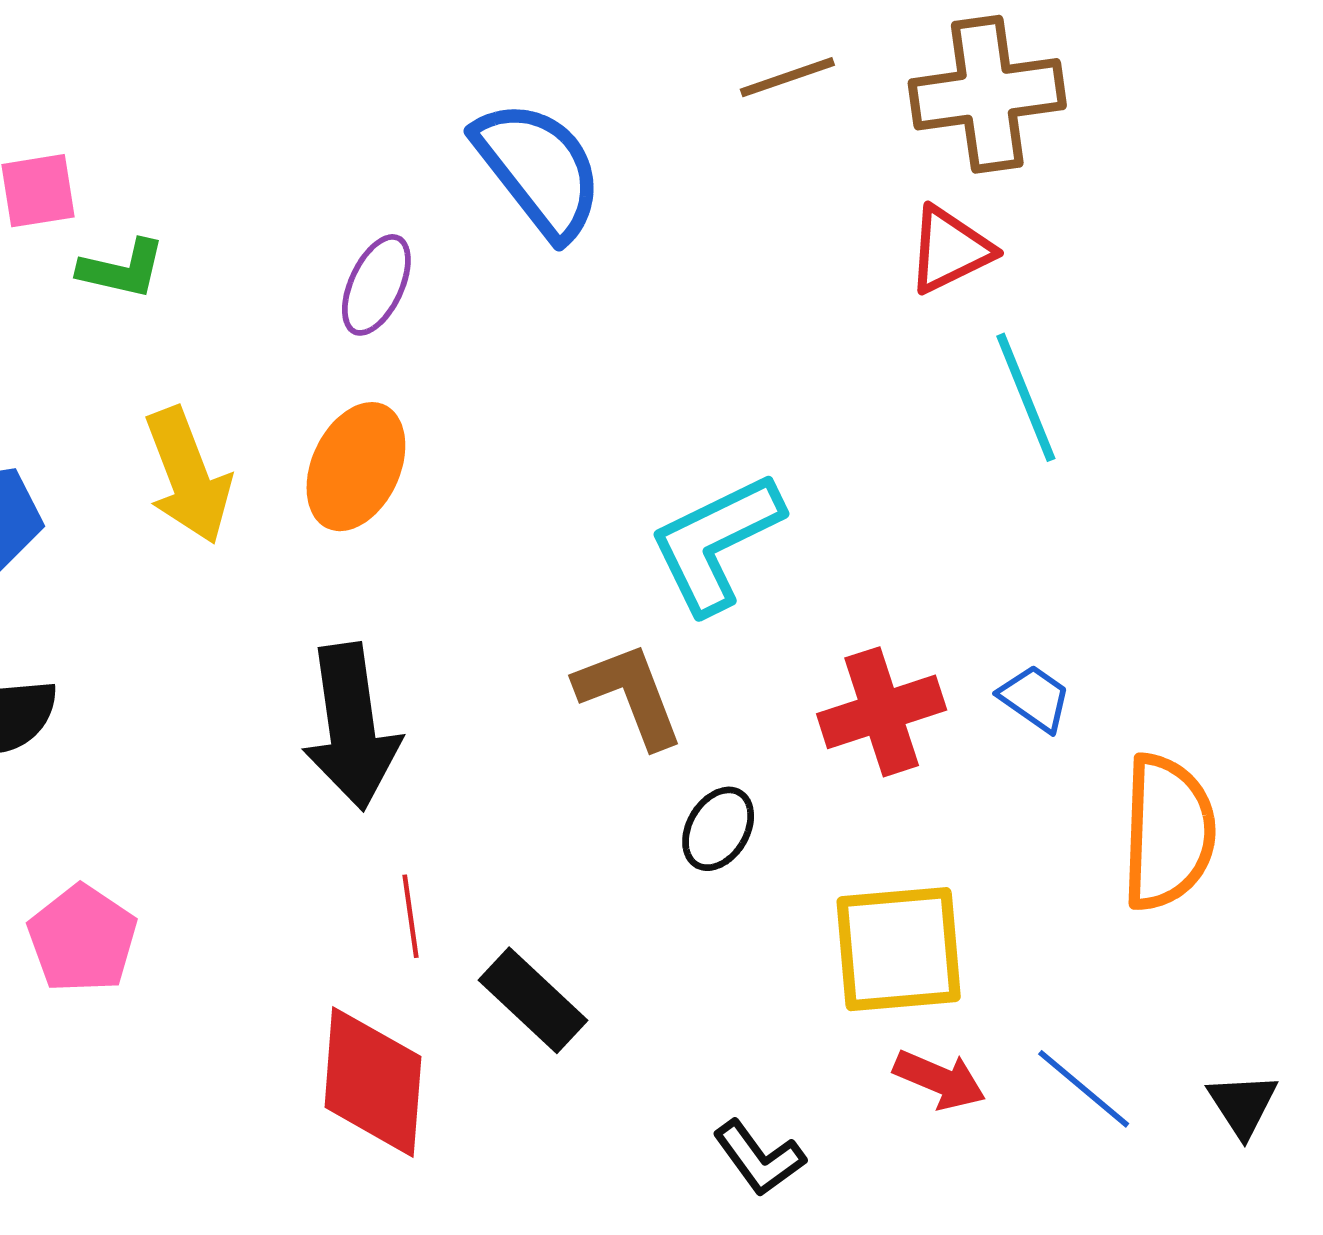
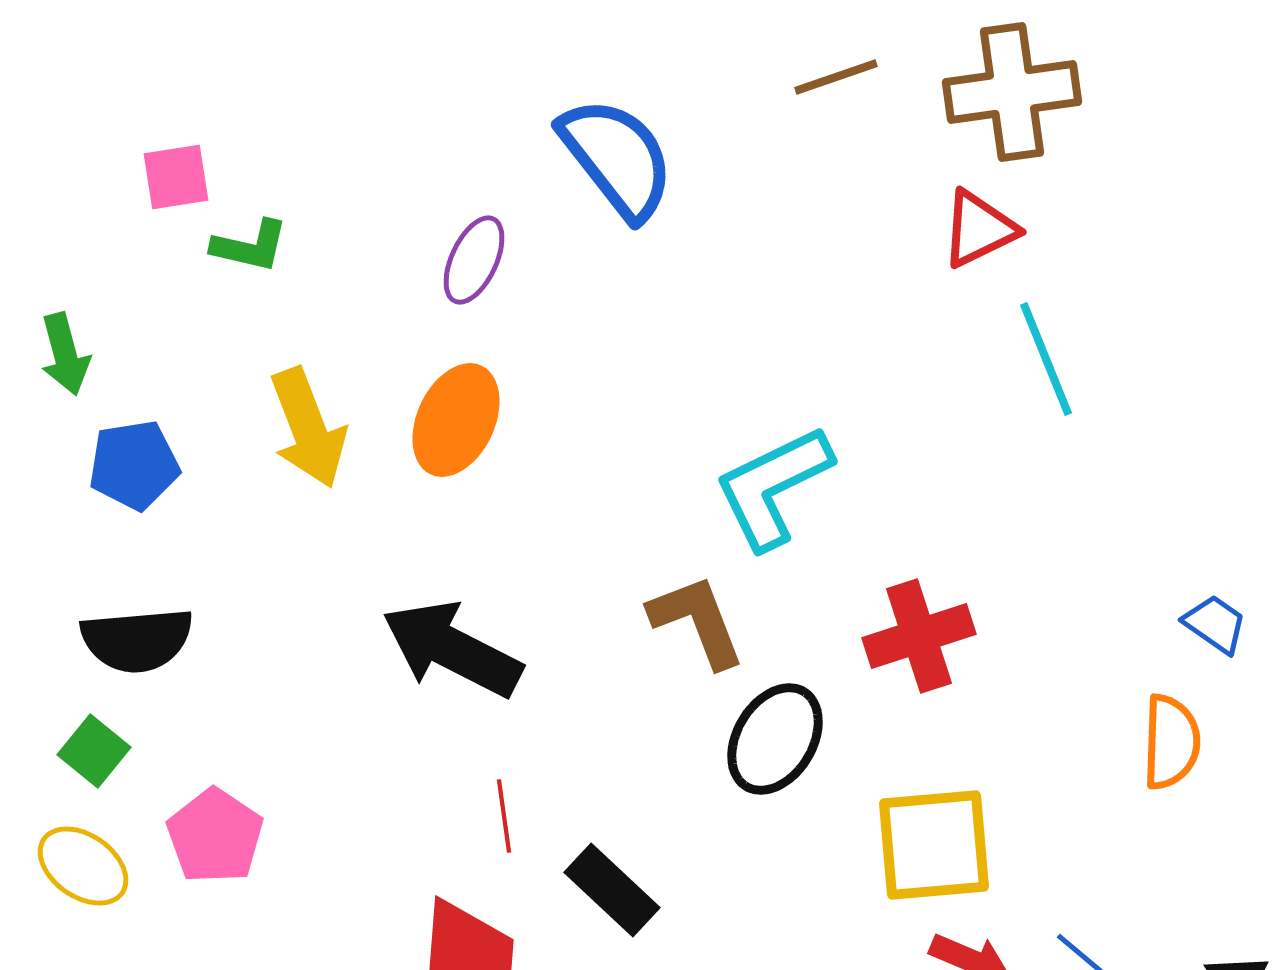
blue trapezoid: (1035, 698) -> (1215, 624), moved
black arrow: (351, 727) -> (452, 649), turned 125
black ellipse: (718, 829) -> (775, 739), size x1.5
orange semicircle: (1168, 832) -> (1171, 742), size x0.7

